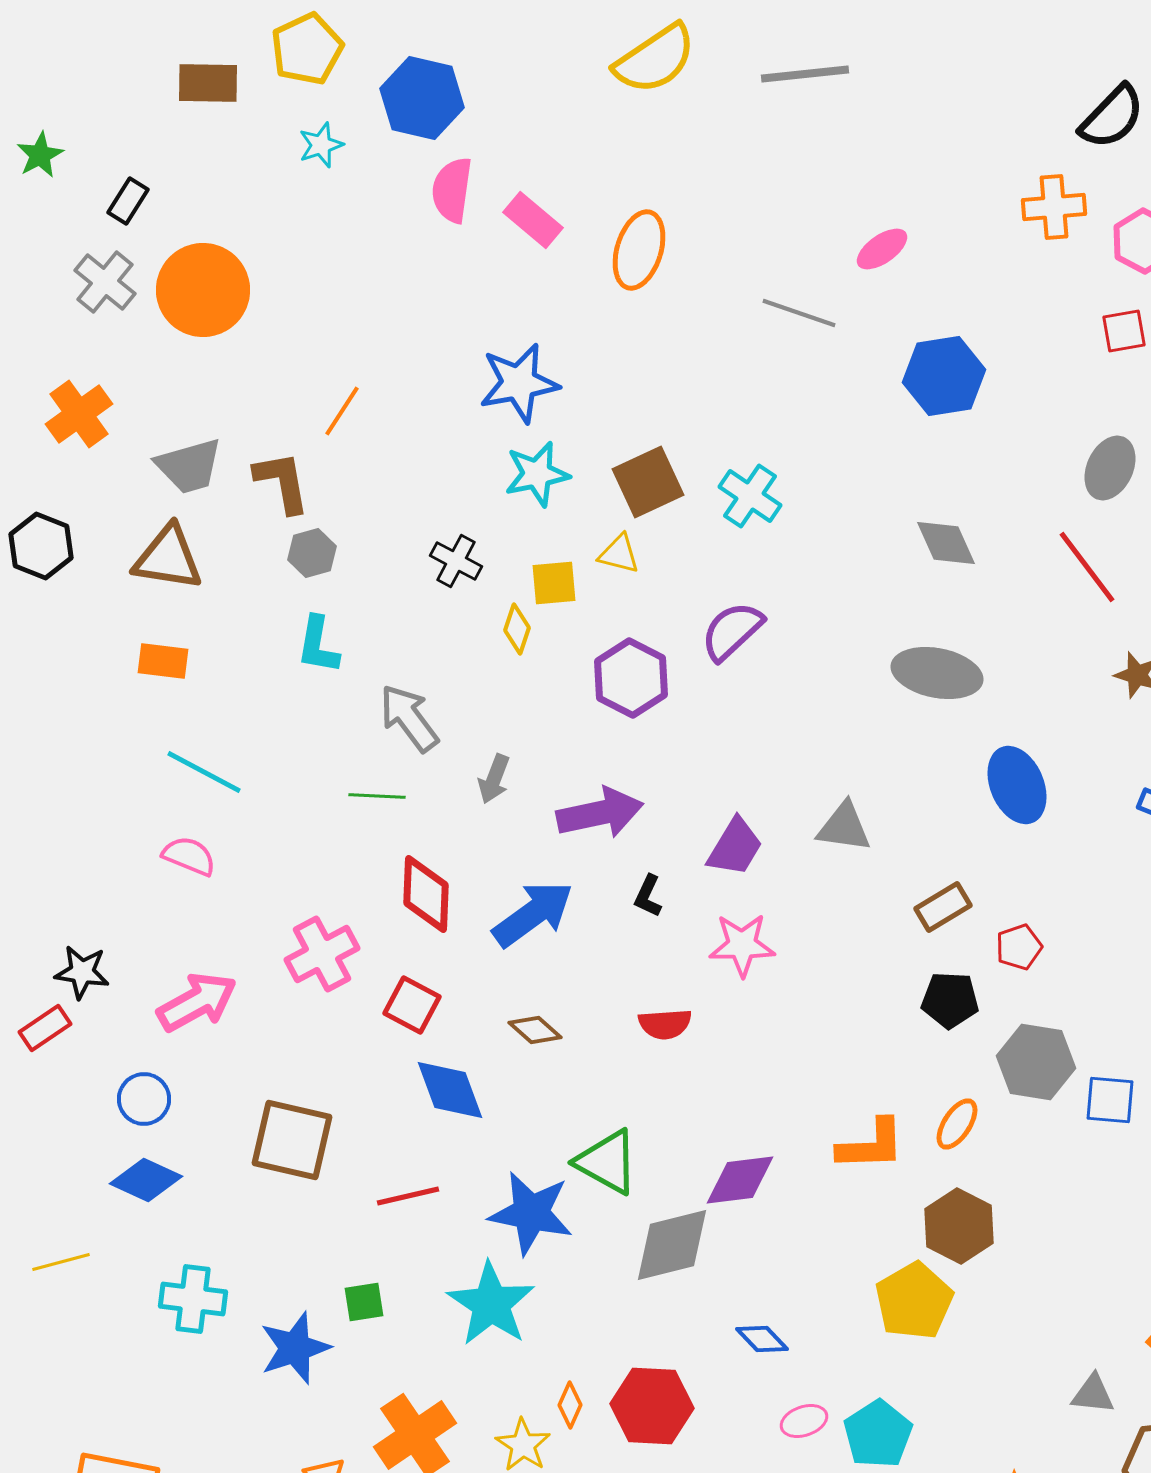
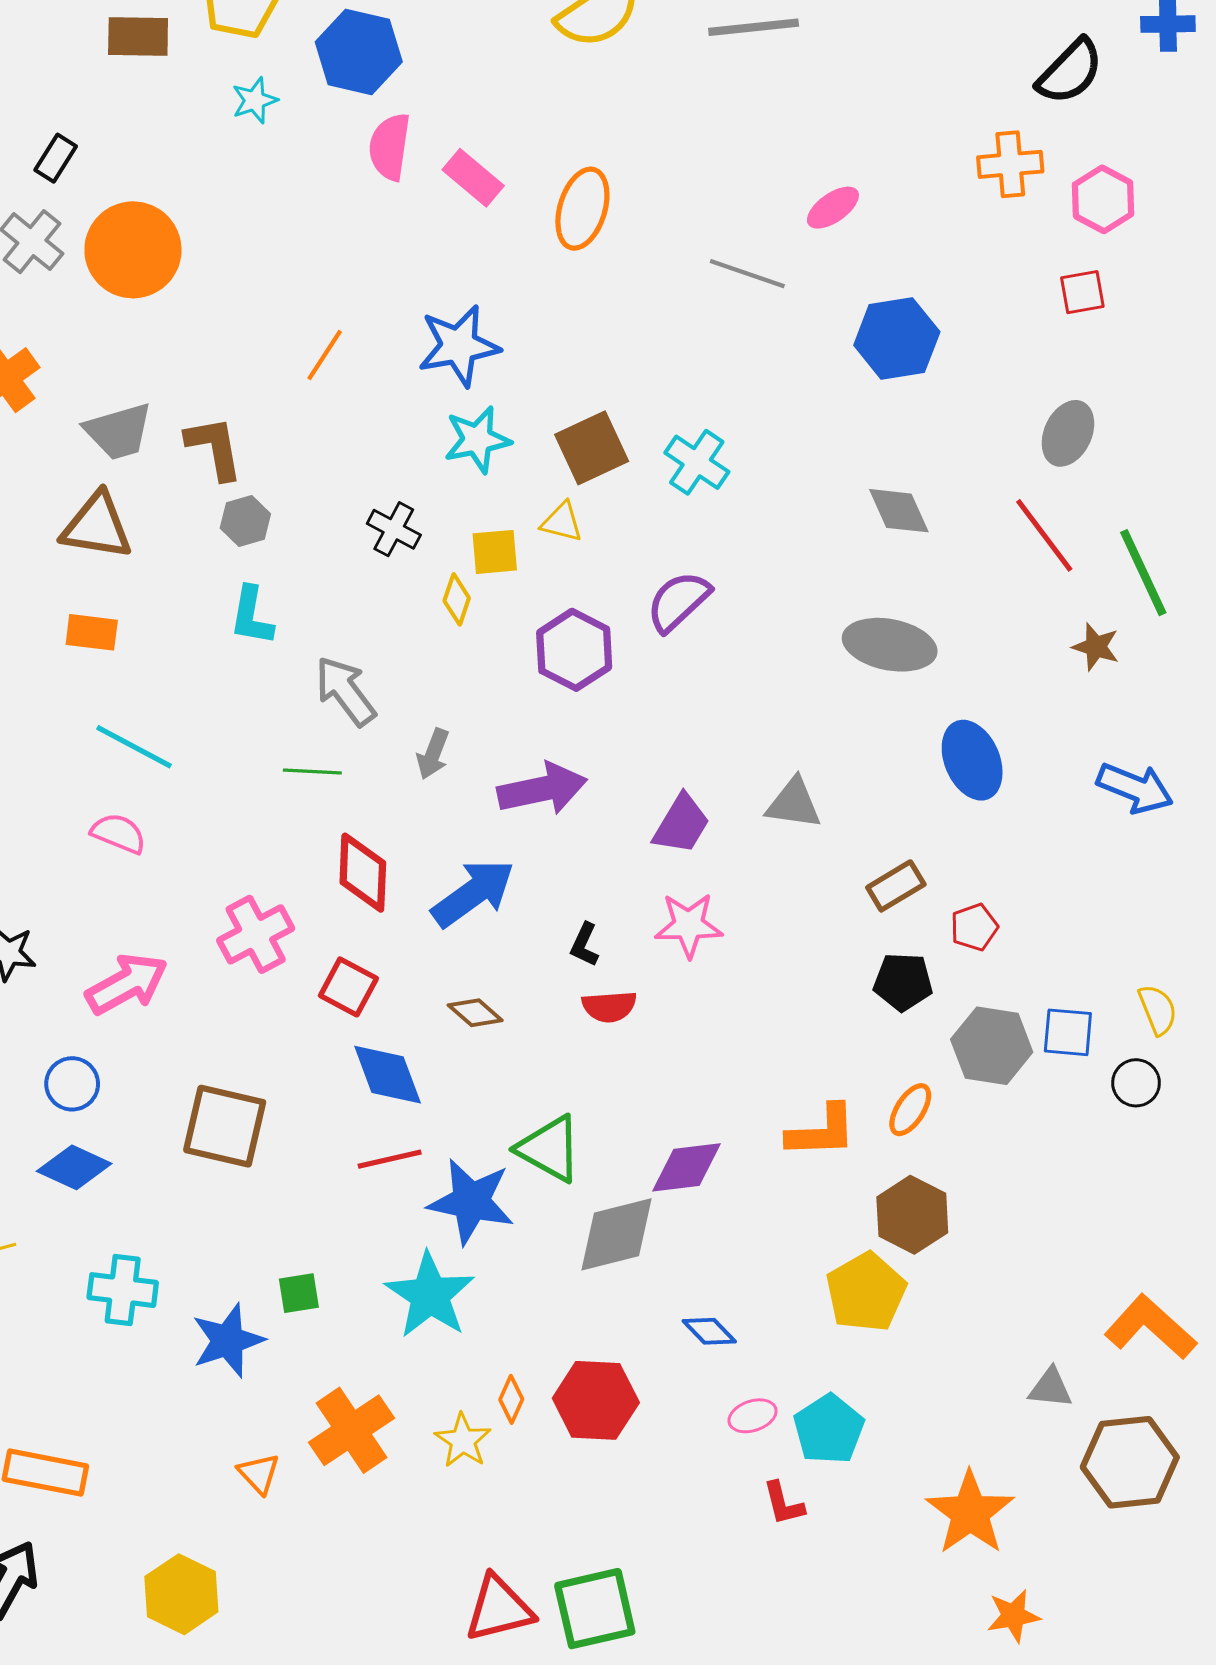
orange line: (342, 411) -> (325, 355), moved
black L-shape: (648, 896) -> (584, 945), moved
blue square: (1110, 1100) -> (1068, 1032), moved
red line: (408, 1196) -> (390, 1159), moved

